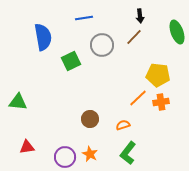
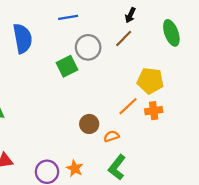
black arrow: (140, 16) -> (130, 15), turned 32
green square: (71, 61) -> (67, 66), moved
brown circle: (90, 119) -> (89, 124), moved

